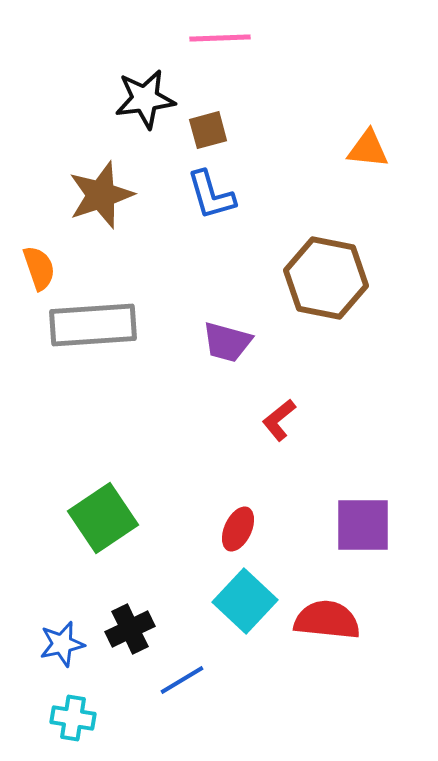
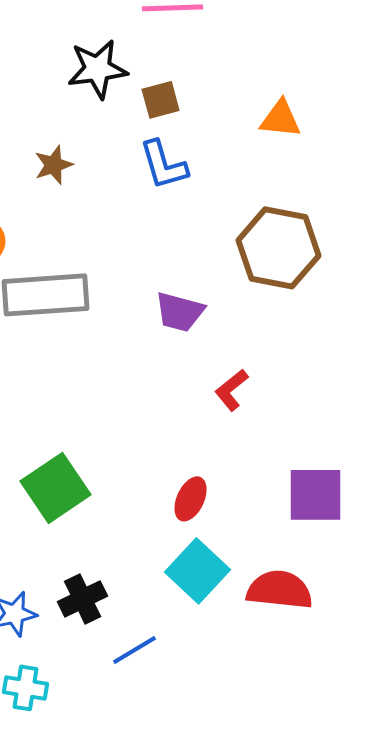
orange triangle: (368, 149) -> (280, 119), moved
brown star: (101, 195) -> (54, 165), size x0.6

